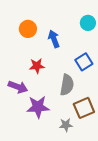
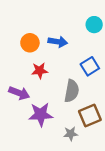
orange circle: (28, 29) -> (30, 43), moved
blue arrow: (54, 39) -> (58, 42), turned 120

